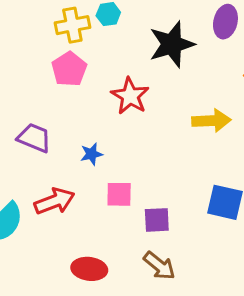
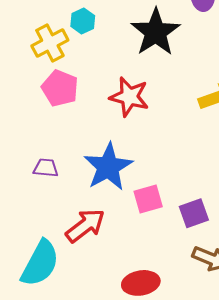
purple trapezoid: (34, 138) -> (46, 168), size x0.7
blue star: (91, 154) -> (108, 167), size x2.0

